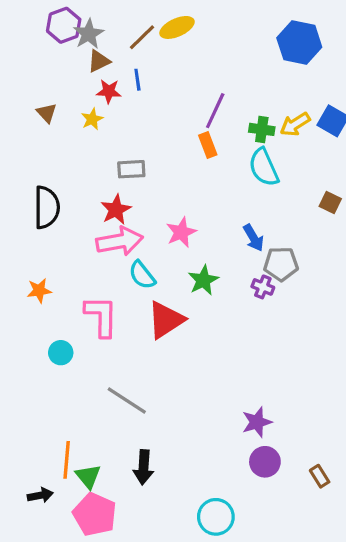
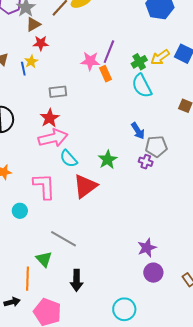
blue line: (137, 80) -> (23, 69), moved
green cross: (262, 129) -> (139, 62), turned -35
pink star: (181, 232) -> (90, 61), moved, turned 30
green triangle: (88, 476) -> (44, 259), moved

